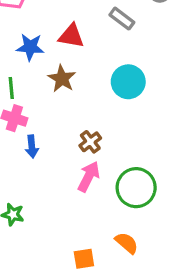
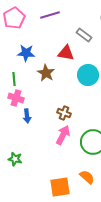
red triangle: (71, 36) -> (66, 53), moved
brown cross: (90, 142) -> (64, 113), turned -32
orange square: (84, 259) -> (60, 187), size x1.5

